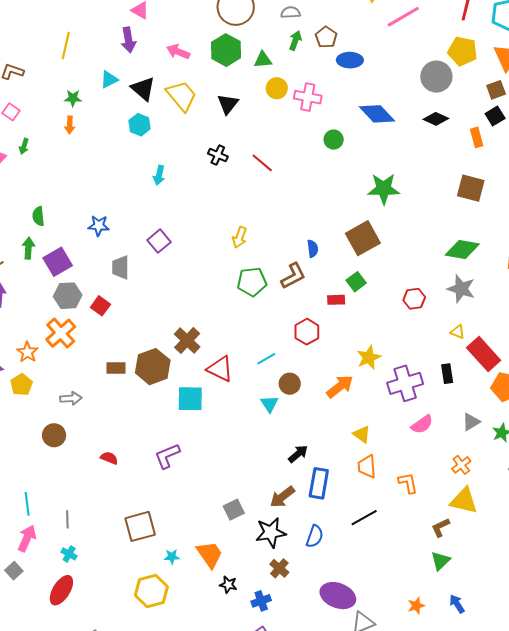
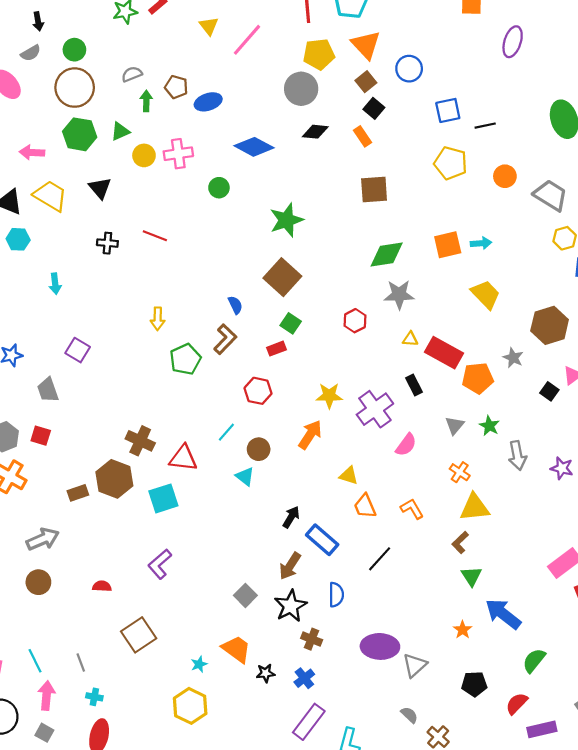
yellow star: (369, 357) -> (329, 396), turned -30
gray arrow: (71, 398) -> (43, 539), size x1.4
blue rectangle: (319, 483) -> (322, 540), turned -40
brown square: (140, 526) -> (139, 635), moved
blue arrow: (457, 604) -> (503, 614), size x1.8

